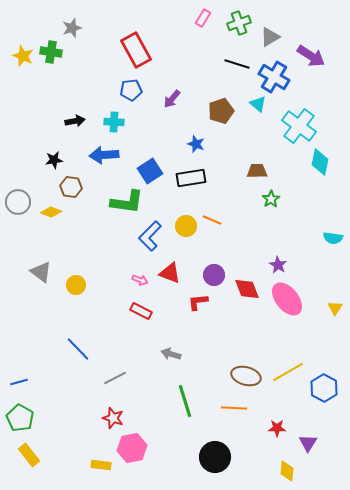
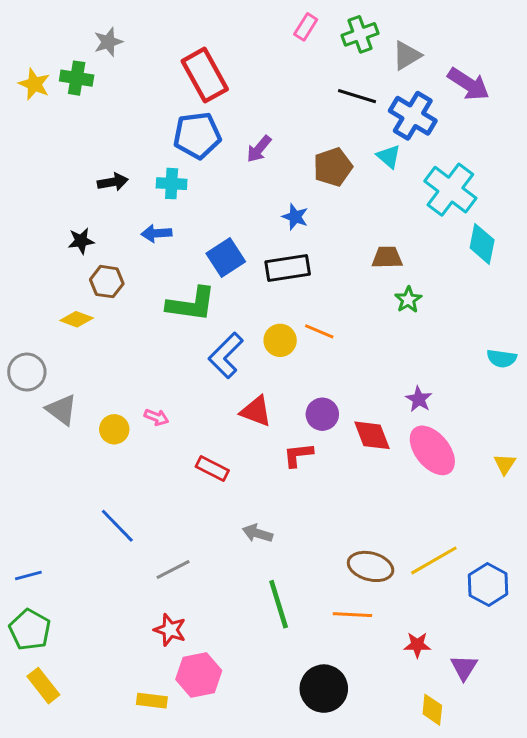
blue pentagon: (131, 90) -> (197, 135), size x1.4
blue arrow: (104, 155) -> (156, 233), size x0.7
gray circle: (18, 202) -> (27, 372), moved
pink arrow: (140, 280) -> (156, 417), moved

